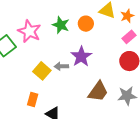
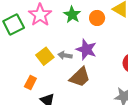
purple star: (81, 56) -> (86, 49), turned -30
brown trapezoid: (98, 92) -> (80, 77), moved

